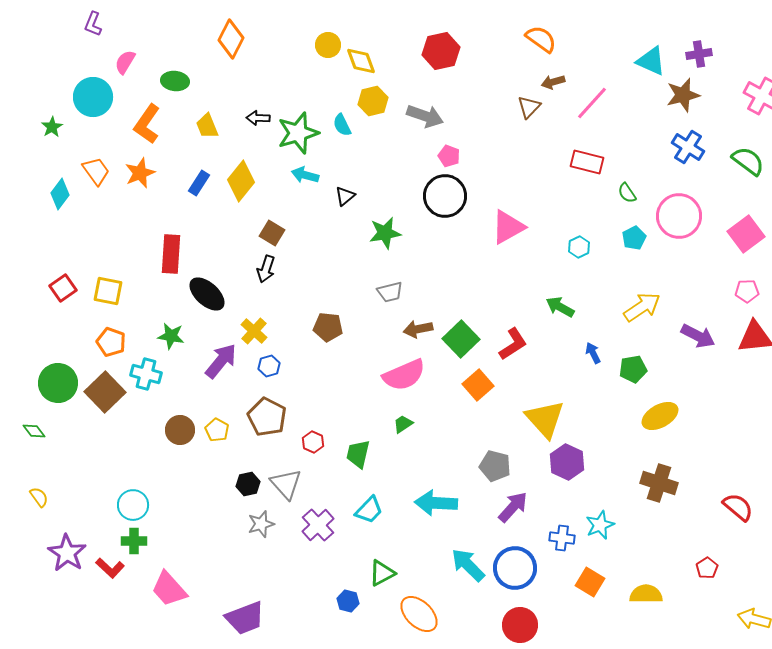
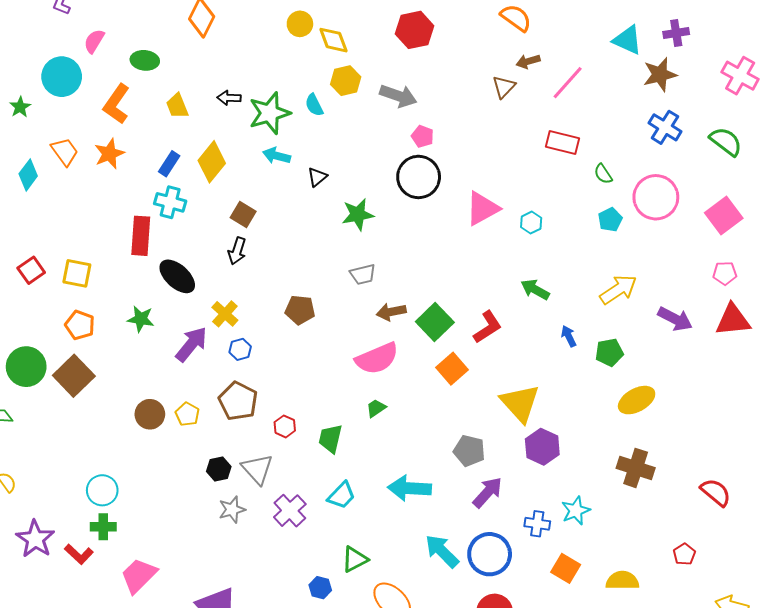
cyan hexagon: (579, 247) -> (531, 223), moved
cyan cross: (146, 374) -> (170, 202), moved
pink trapezoid: (169, 589) -> (139, 575), turned 87

